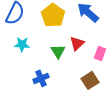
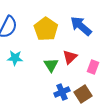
blue cross: (41, 78) -> (62, 92), moved

